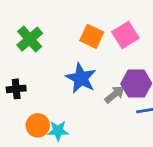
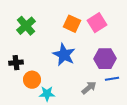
gray arrow: (115, 94) -> (89, 88), moved
orange circle: (38, 125) -> (32, 80), moved

